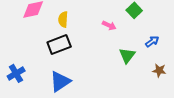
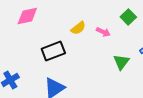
yellow semicircle: (63, 19) -> (78, 28), moved, turned -133

